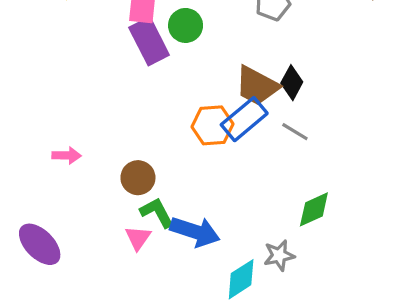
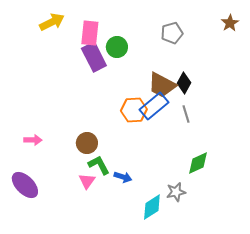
gray line: (295, 132) -> (186, 114), turned 42
pink arrow: (67, 155) -> (33, 140), moved
blue arrow: (195, 232) -> (123, 177), size x0.6

